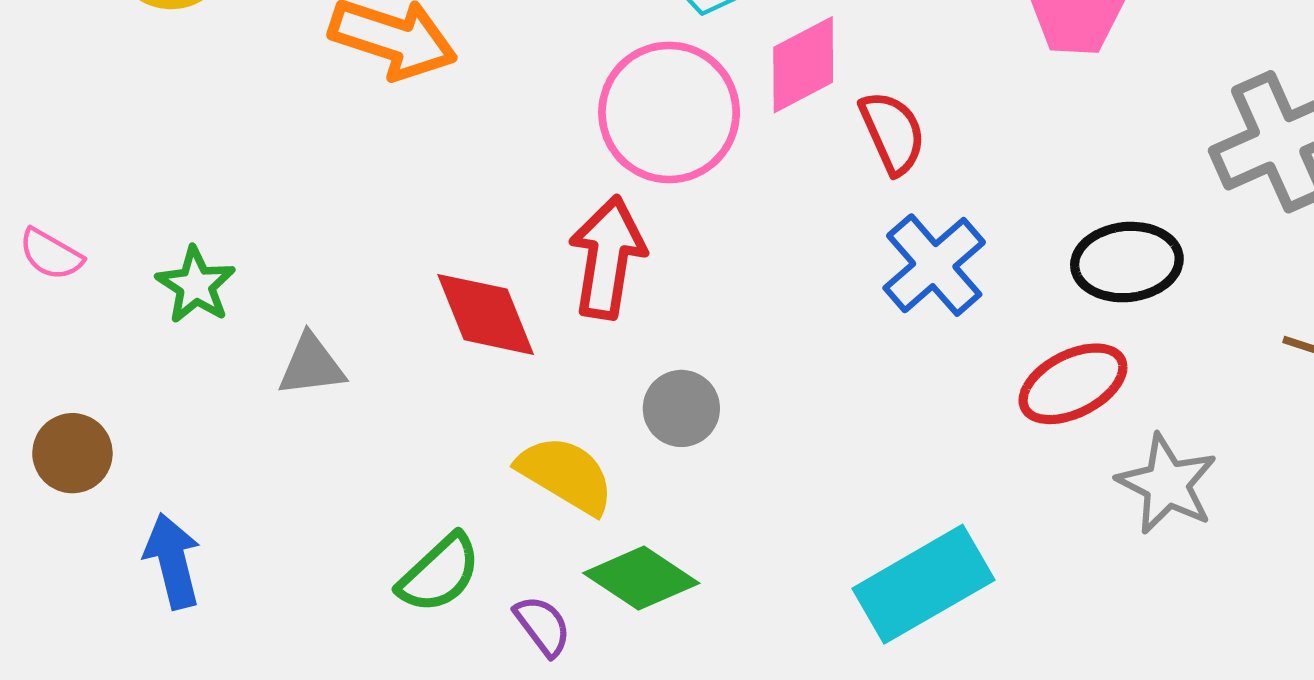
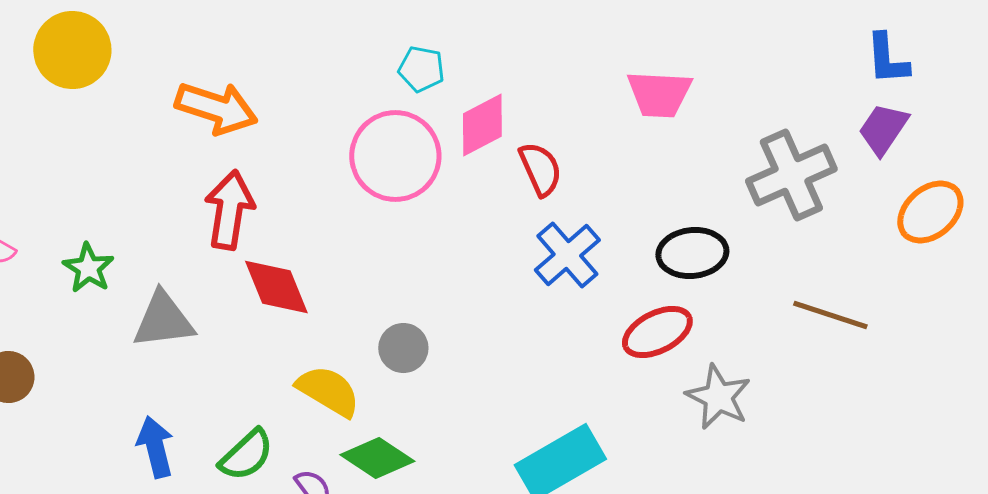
red arrow: (607, 257) -> (229, 210), moved
gray triangle: (311, 365) -> (163, 320), size x1.4
blue arrow: (173, 561) -> (155, 447), moved

